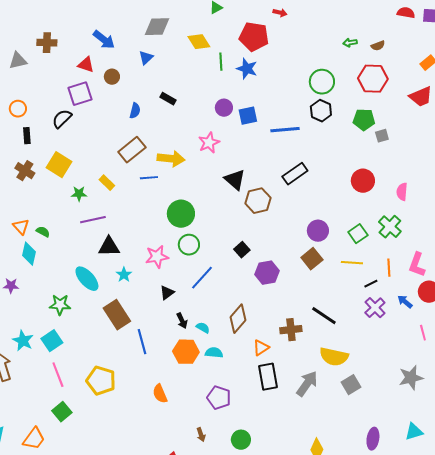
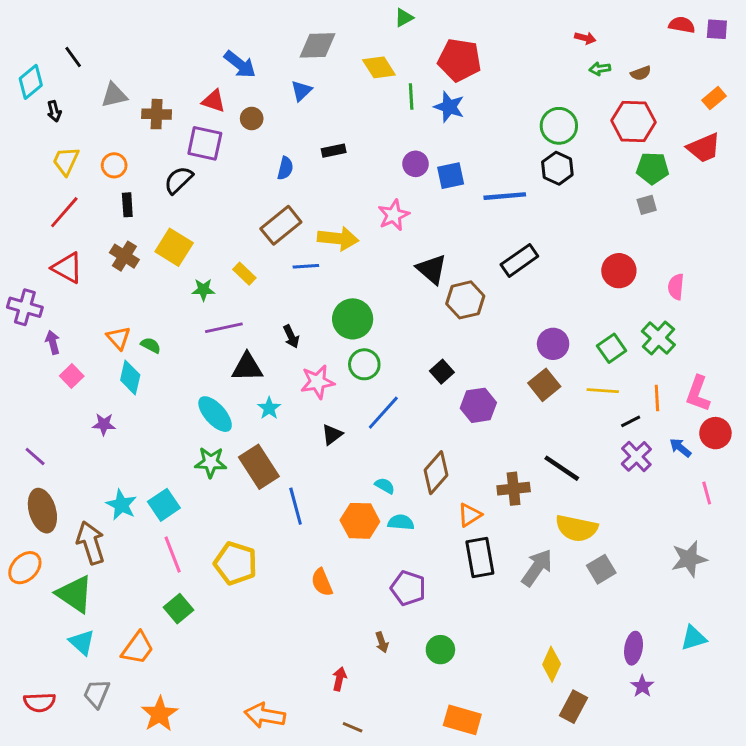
red arrow: (280, 13) -> (585, 38), moved
brown cross: (47, 43) -> (157, 114), moved
purple square: (80, 94) -> (205, 143), turned 30
black rectangle: (168, 99) -> (334, 151), turned -42
green pentagon: (364, 120) -> (653, 168), moved
green star: (60, 305) -> (211, 462), moved
black arrow: (182, 321) -> (291, 337), moved

